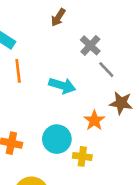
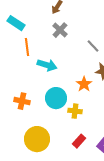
gray cross: (90, 45) -> (60, 30), moved
cyan arrow: (62, 86) -> (47, 65), moved

